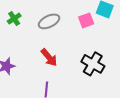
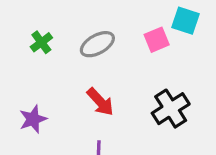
black cross: (93, 64) -> (171, 109), turned 30

